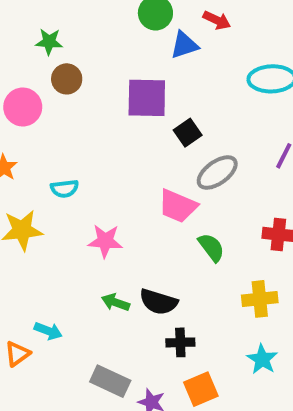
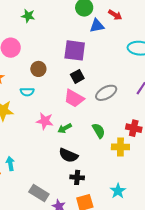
brown circle: (67, 79) -> (38, 69), moved
black square: (188, 133) -> (77, 76), moved
pink trapezoid: (178, 206) -> (74, 98), moved
yellow cross: (260, 299) -> (120, 147), moved
green arrow: (116, 302) -> (65, 128), moved, turned -56
cyan arrow: (48, 331) -> (10, 164), turned -128

